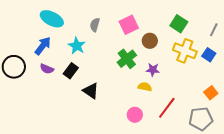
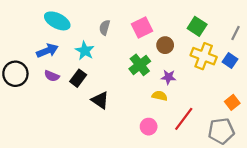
blue arrow: (43, 46) -> (47, 51), turned 30

